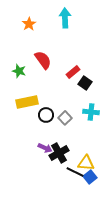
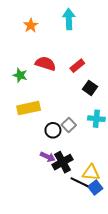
red semicircle: (43, 60) -> (46, 64), turned -36
red rectangle: (73, 72) -> (77, 66), moved
black circle: (46, 115) -> (53, 130), moved

